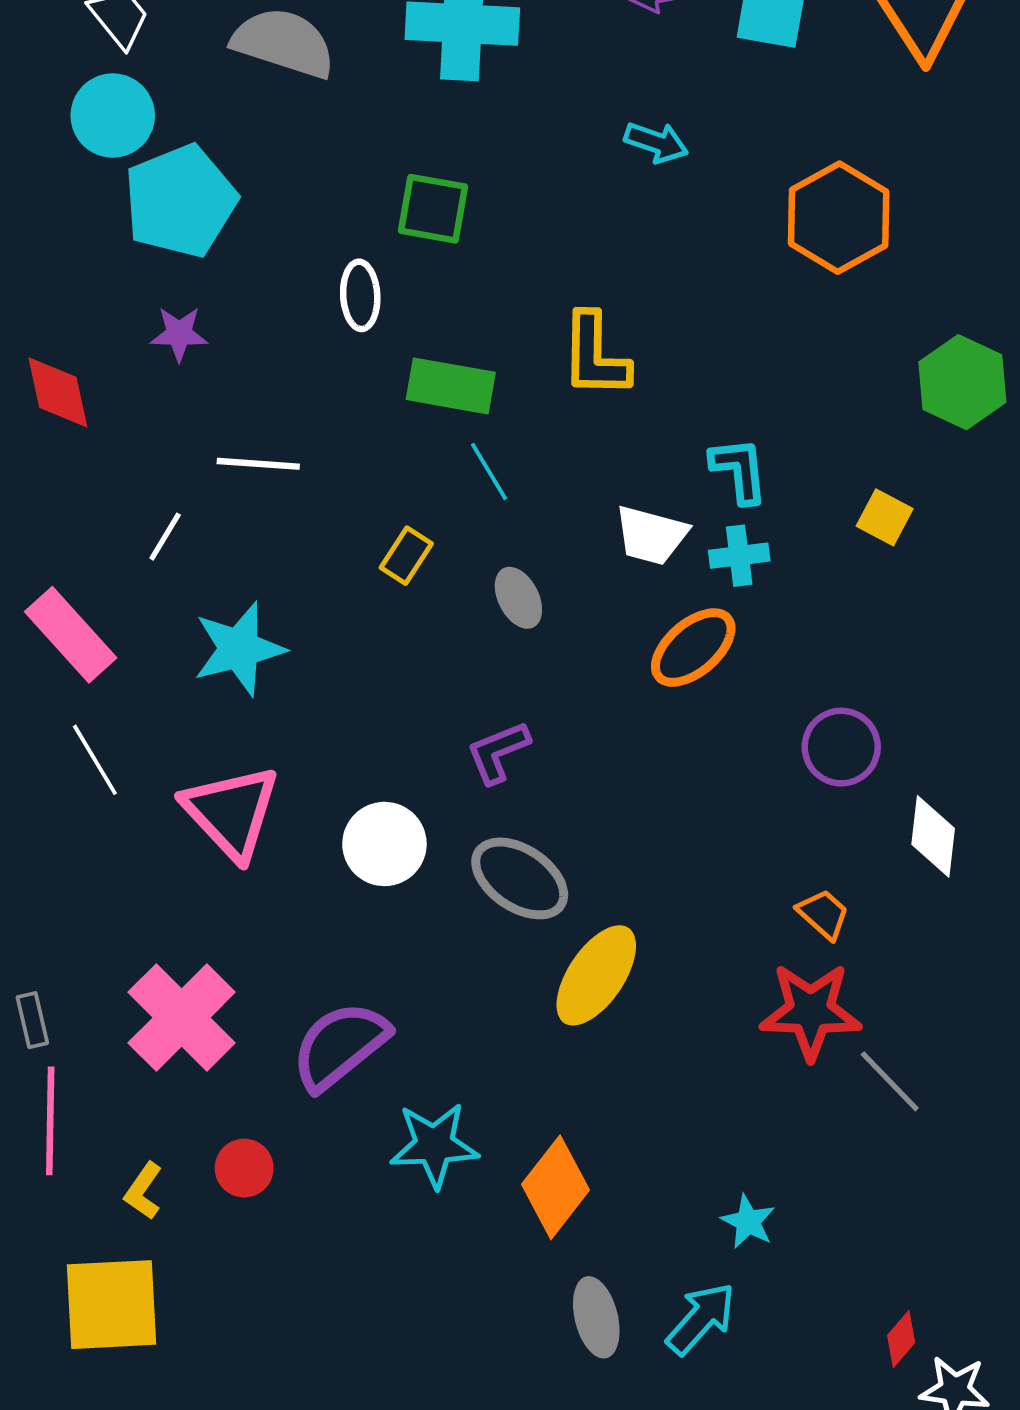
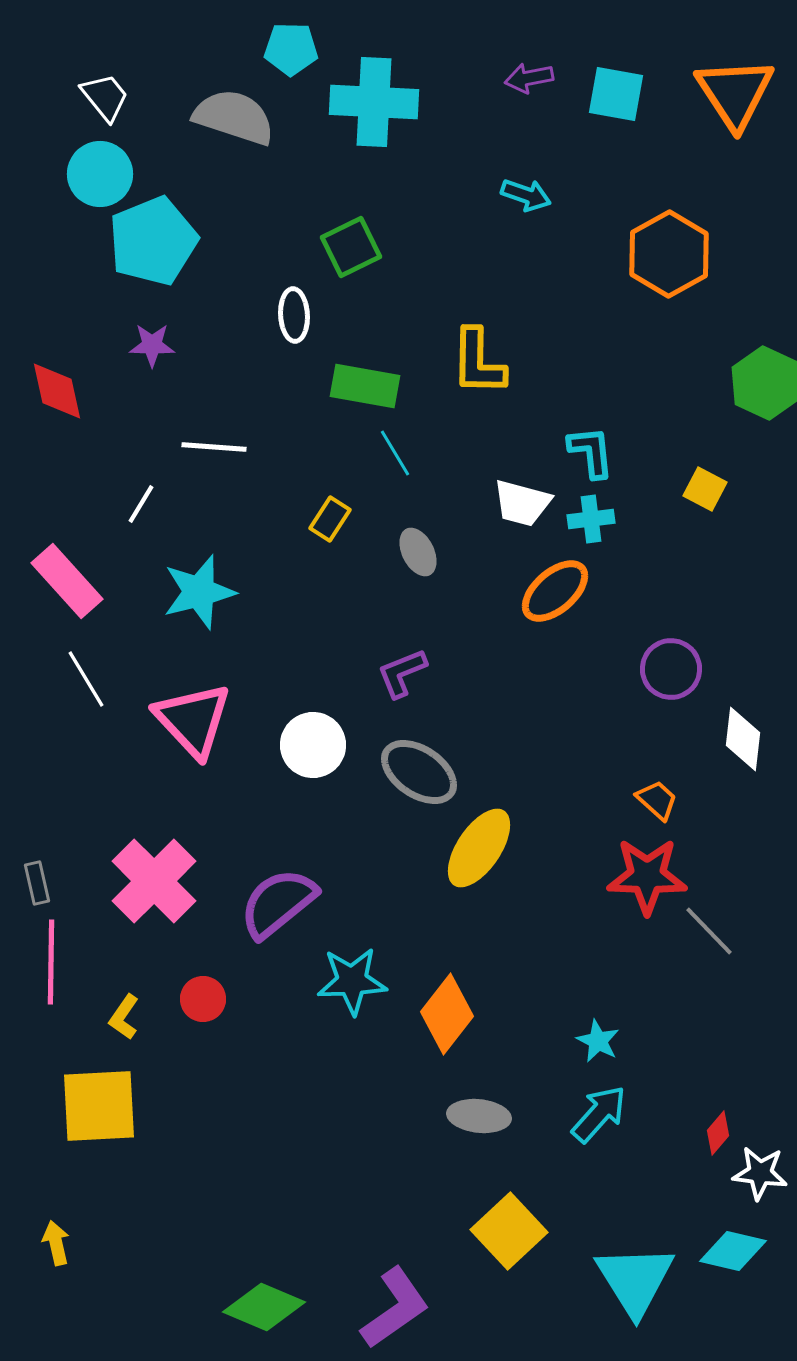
green square: (433, 209) -> (351, 247), turned -36
gray ellipse: (596, 1317) -> (479, 1116), turned -70
cyan arrow: (701, 1319) -> (599, 1114), moved

